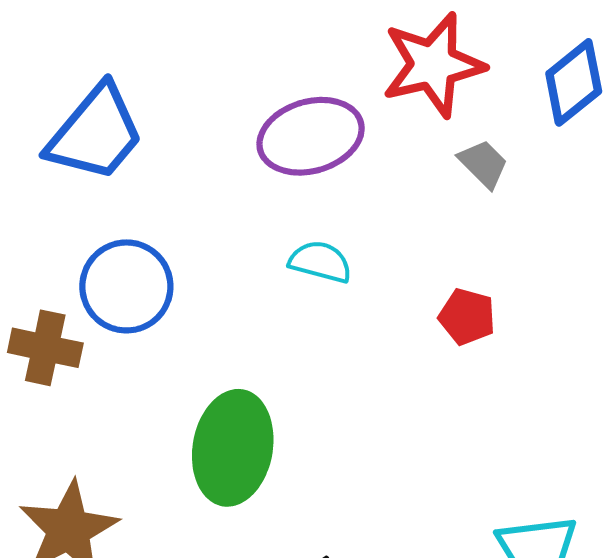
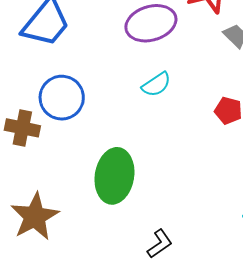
cyan semicircle: (320, 262) -> (156, 85), turned 132

